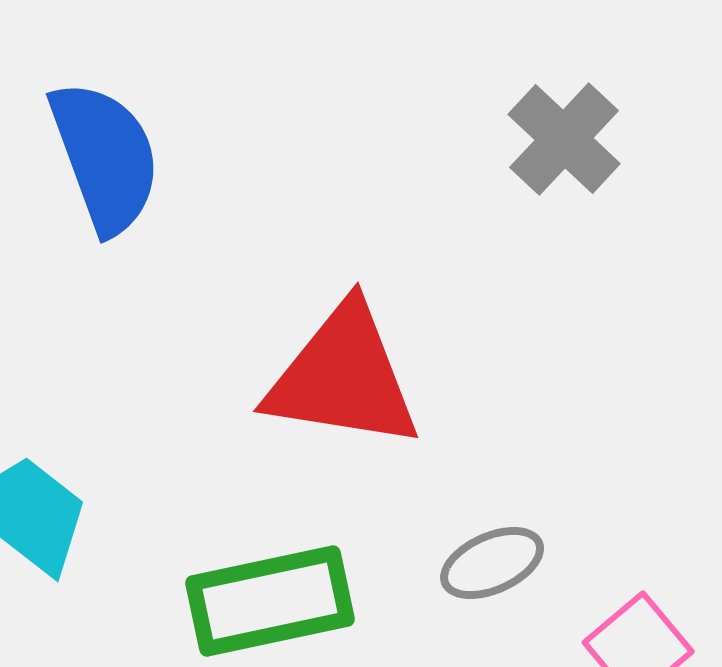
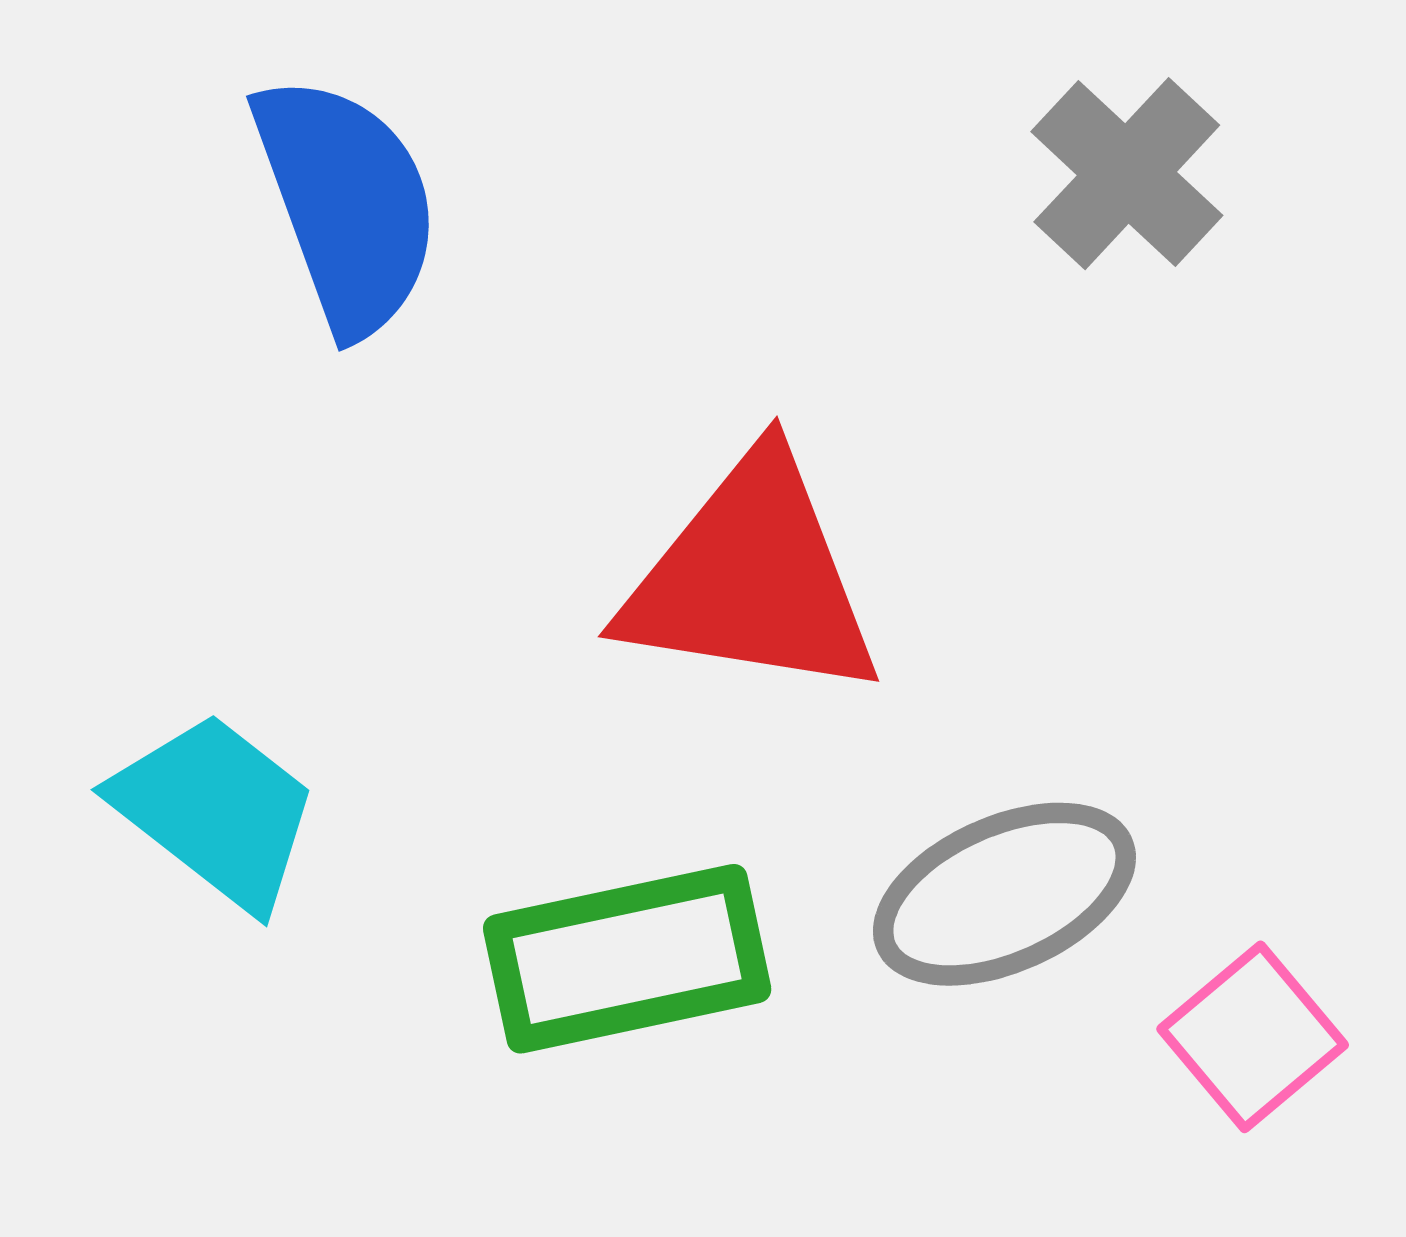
gray ellipse: (492, 563) -> (1004, 894), size x1.5

